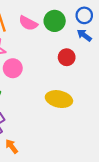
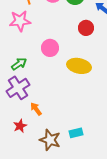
pink circle: (13, 68) -> (50, 48), moved

